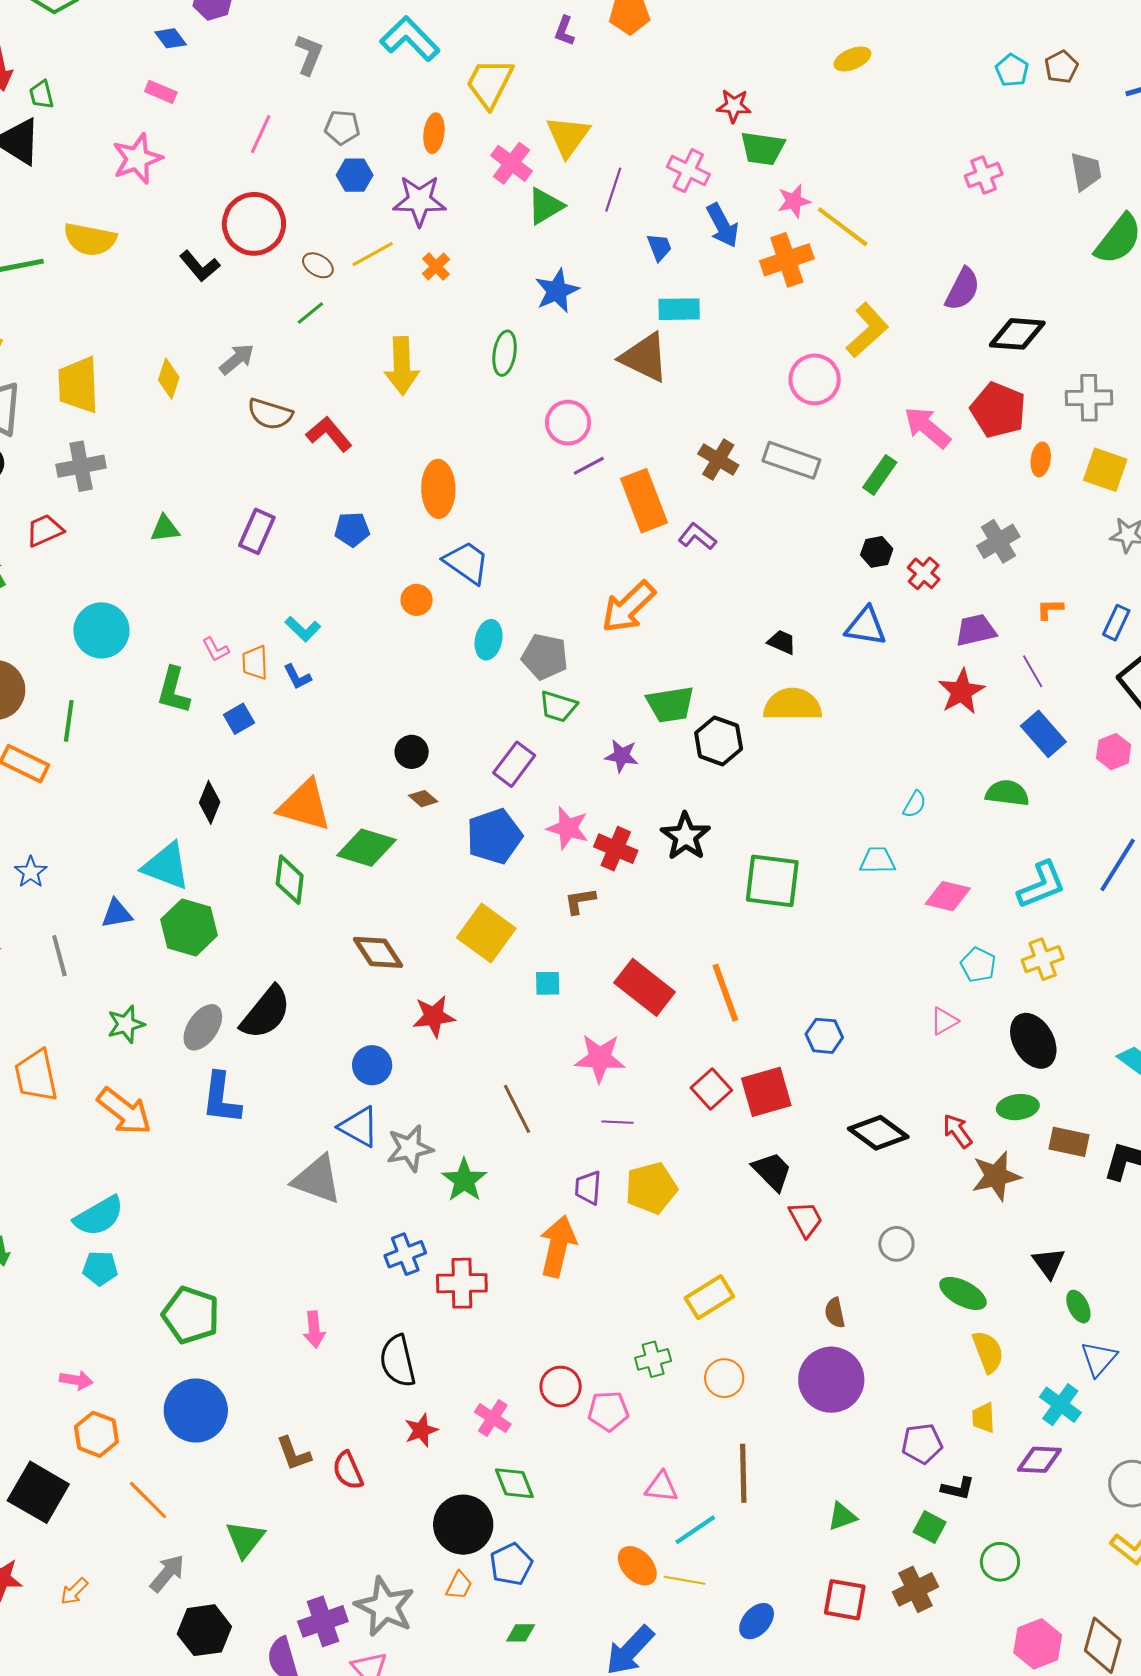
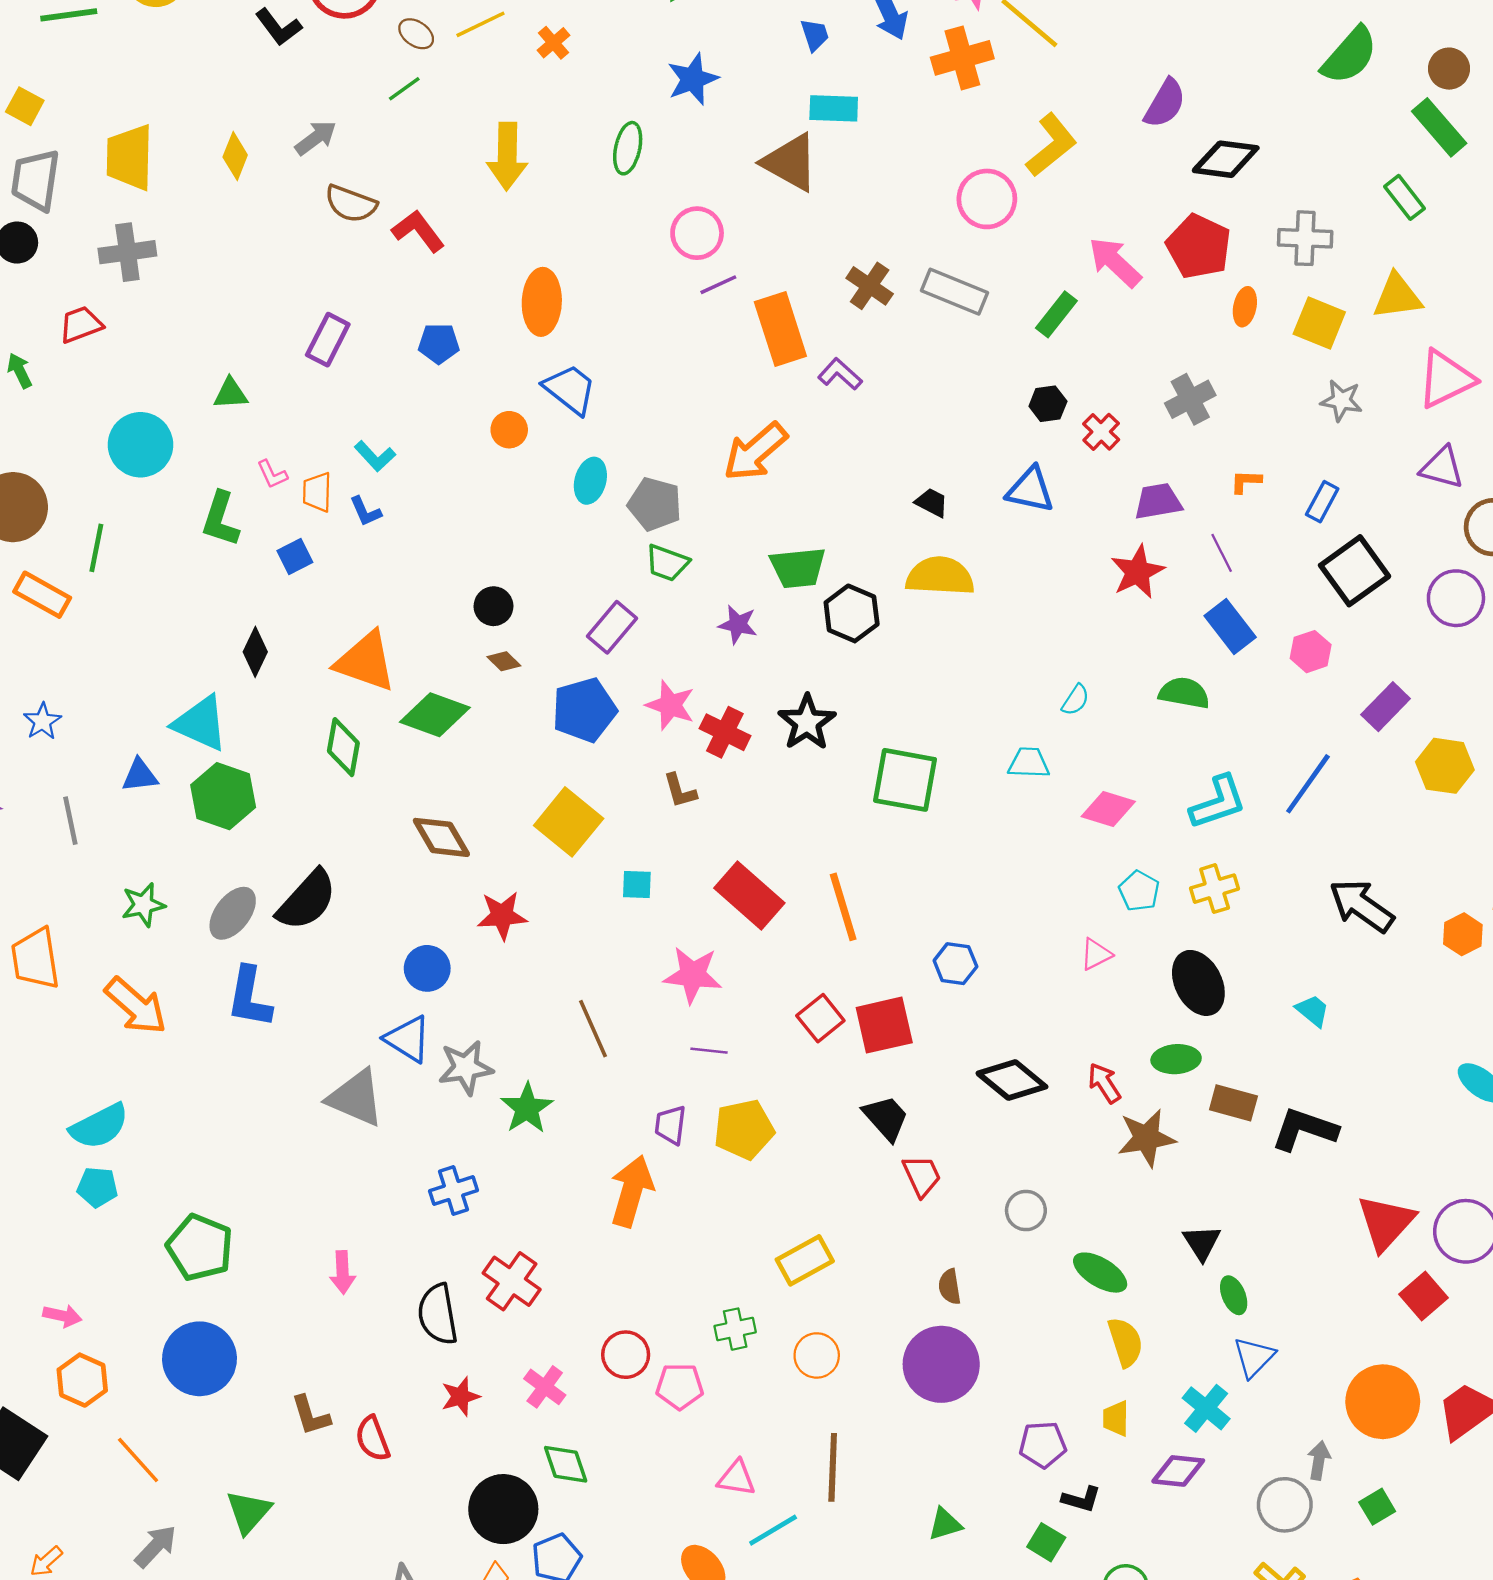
green triangle: (165, 529) -> (230, 394), moved
brown L-shape: (580, 901) -> (680, 791), turned -100
red cross: (462, 1283) -> (512, 1281), moved, turned 33

